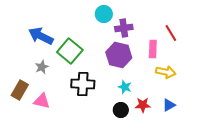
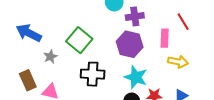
blue arrow: (41, 36) -> (29, 33), moved
cyan star: (125, 87) -> (136, 77), size x1.6
brown rectangle: (20, 90) -> (28, 80), turned -54

